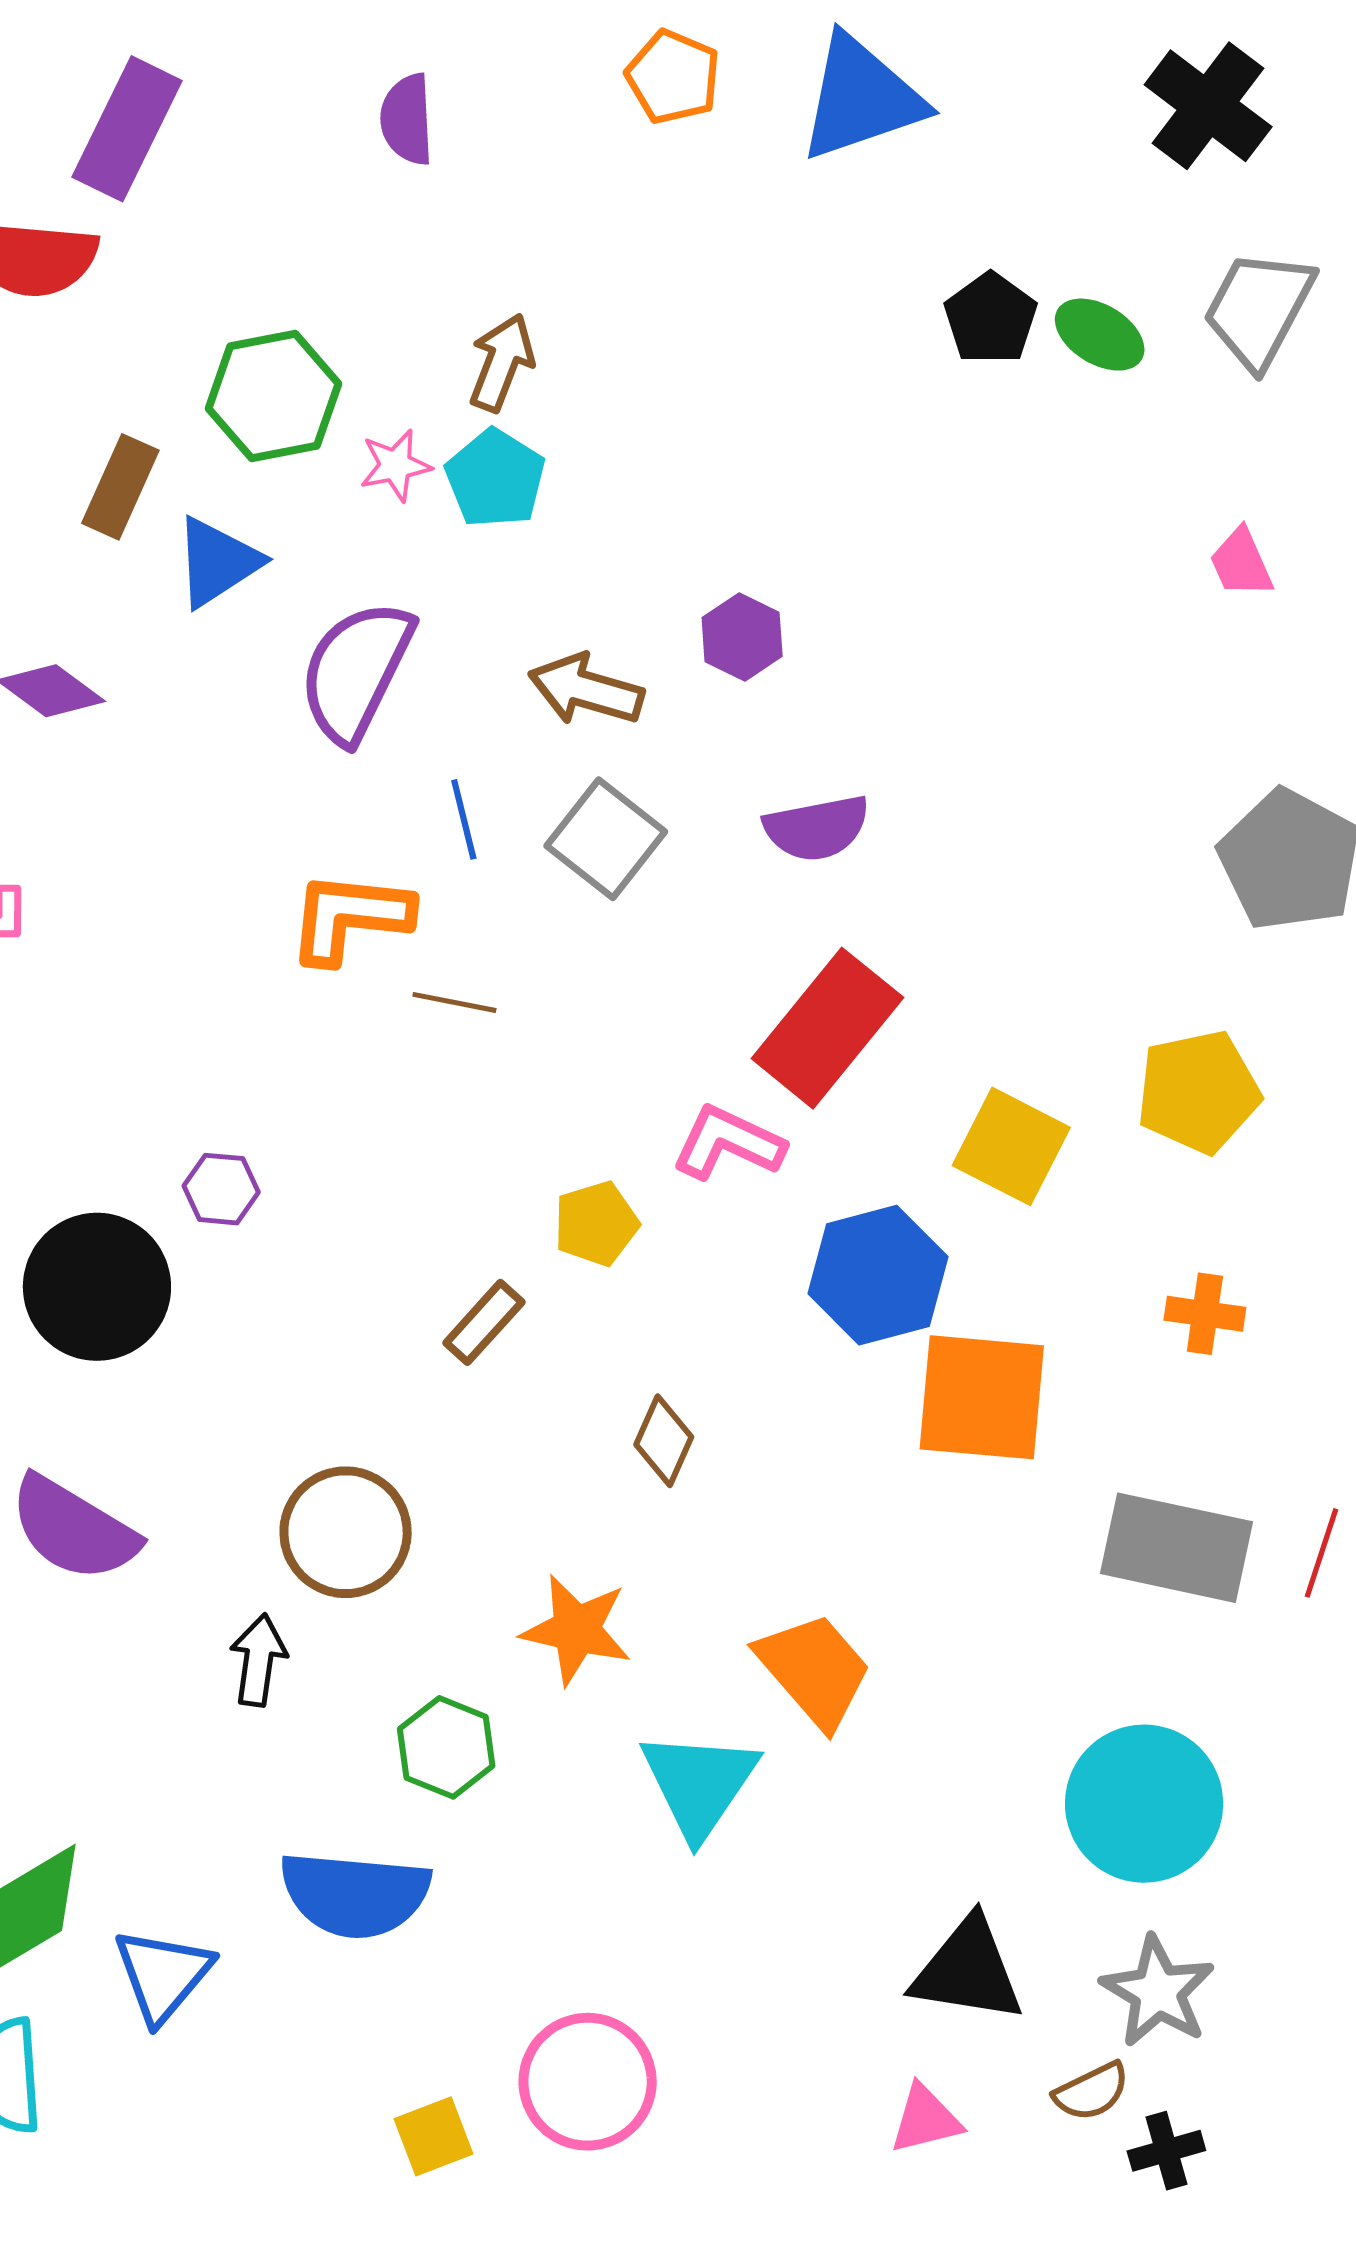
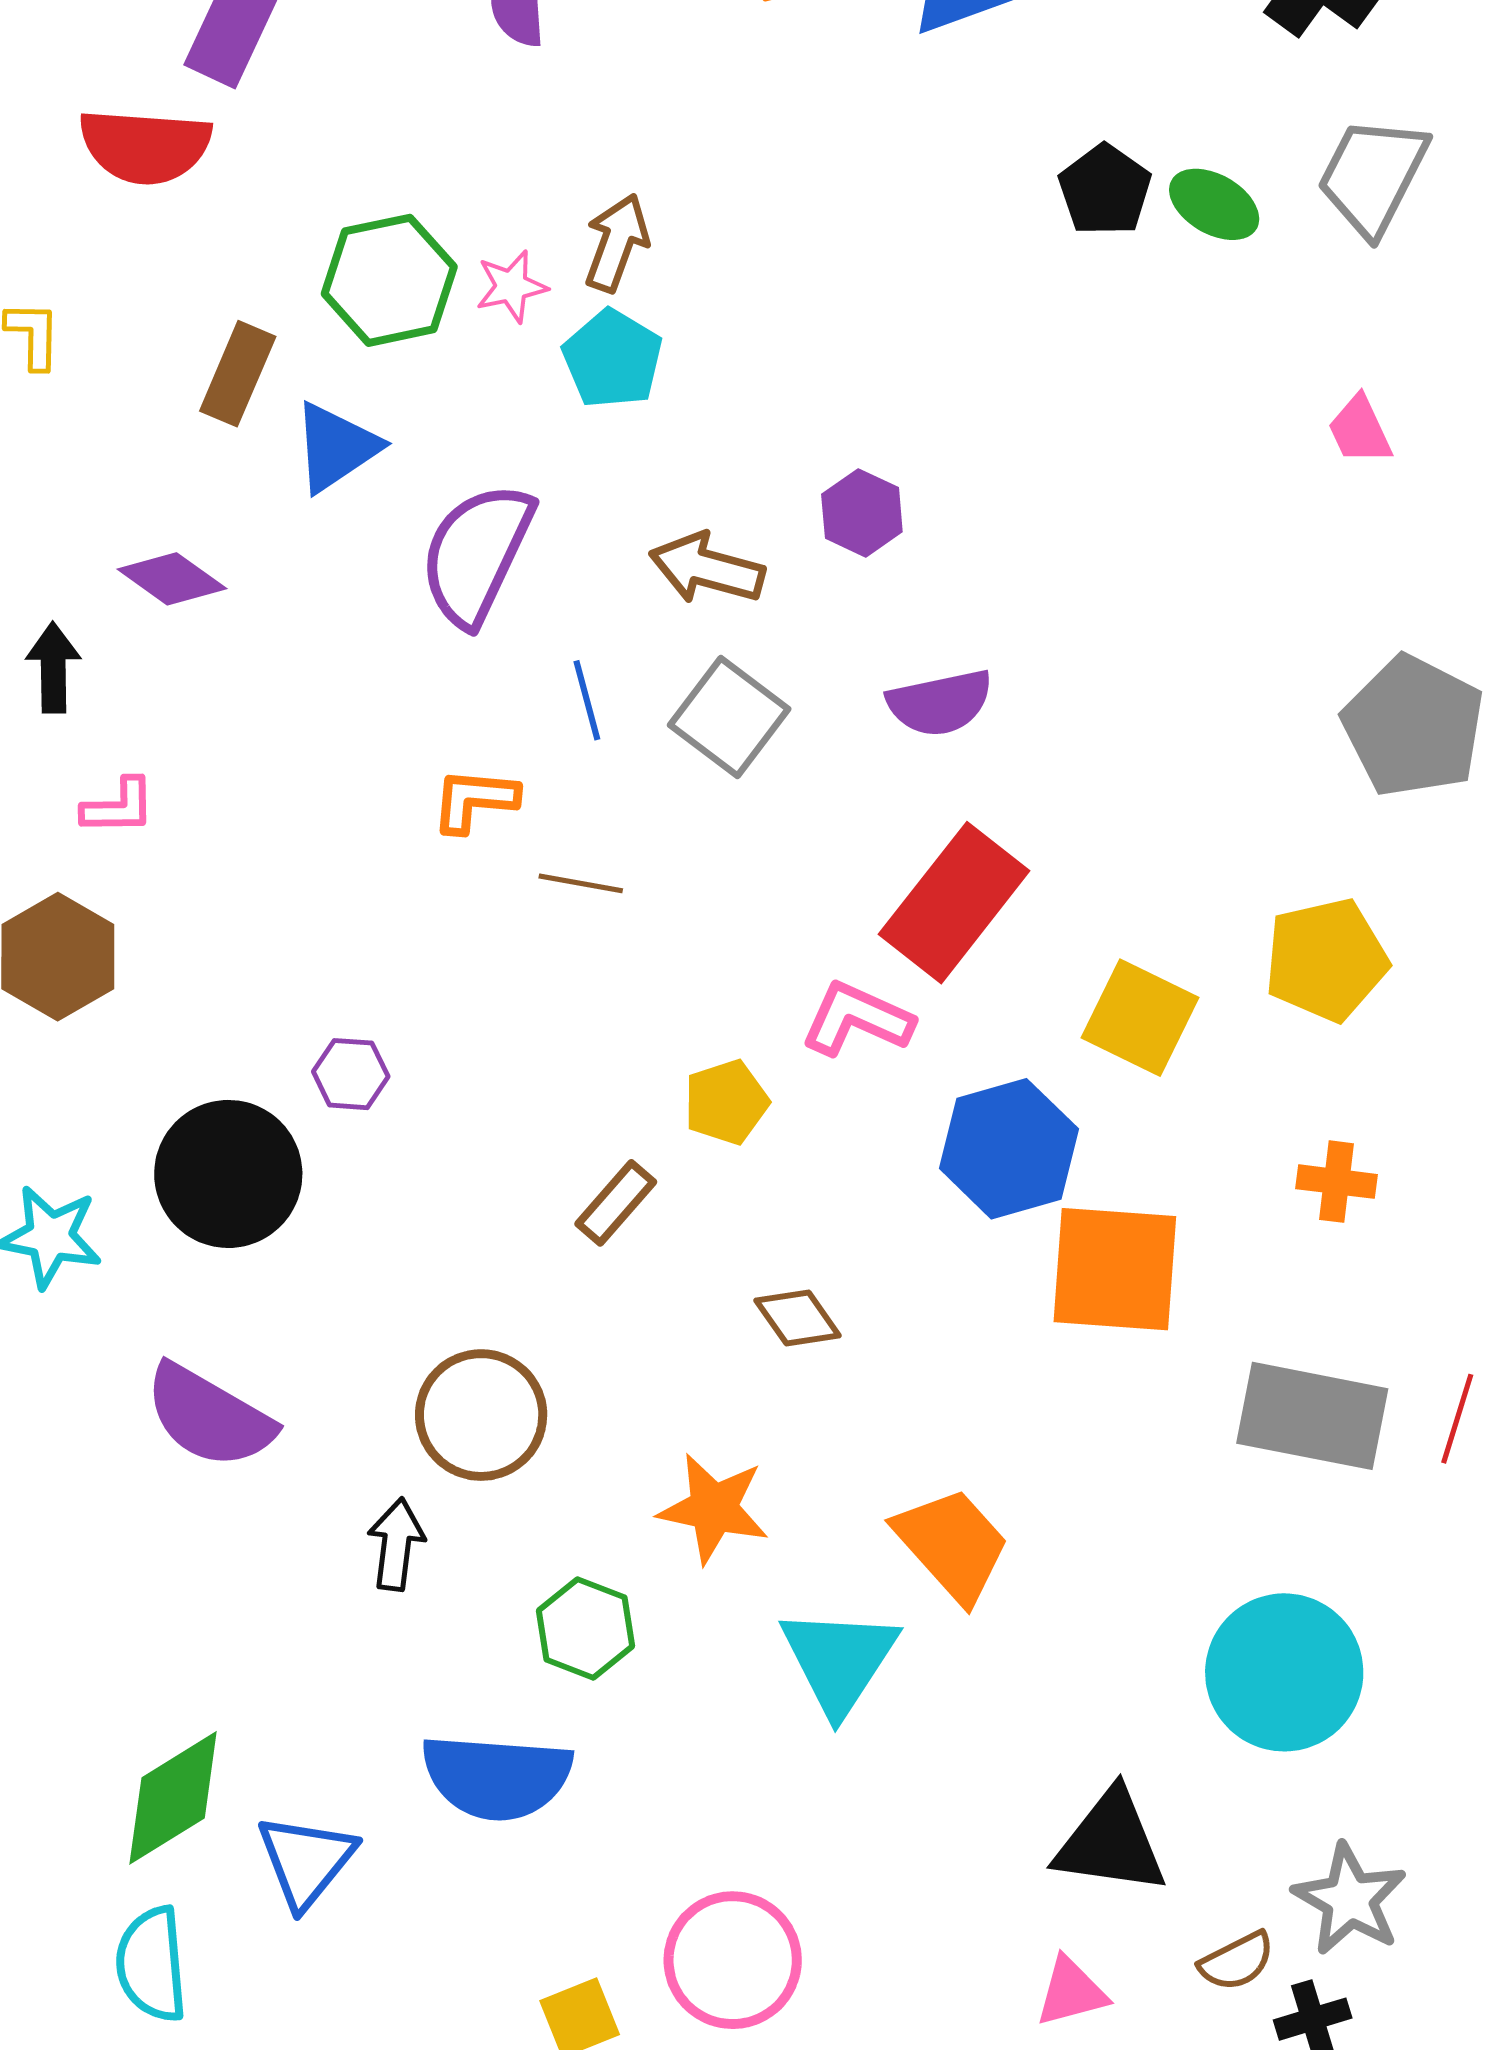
pink star: (395, 465) -> (511, 286), moved
orange L-shape: (350, 917) -> (474, 800), size x0.7
brown diamond: (664, 1441) -> (798, 1318), turned -58
gray star: (1158, 1992) -> (1350, 1899), moved

